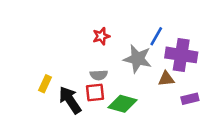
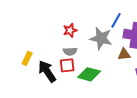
red star: (101, 36) -> (70, 30), moved

